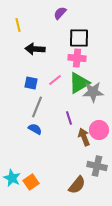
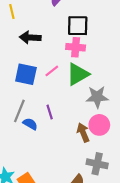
blue square: (31, 83) -> (26, 74), size x1.5
gray star: (93, 92) -> (97, 97), moved
gray line: (37, 107) -> (19, 111), moved
purple line: (69, 118) -> (50, 112), moved

